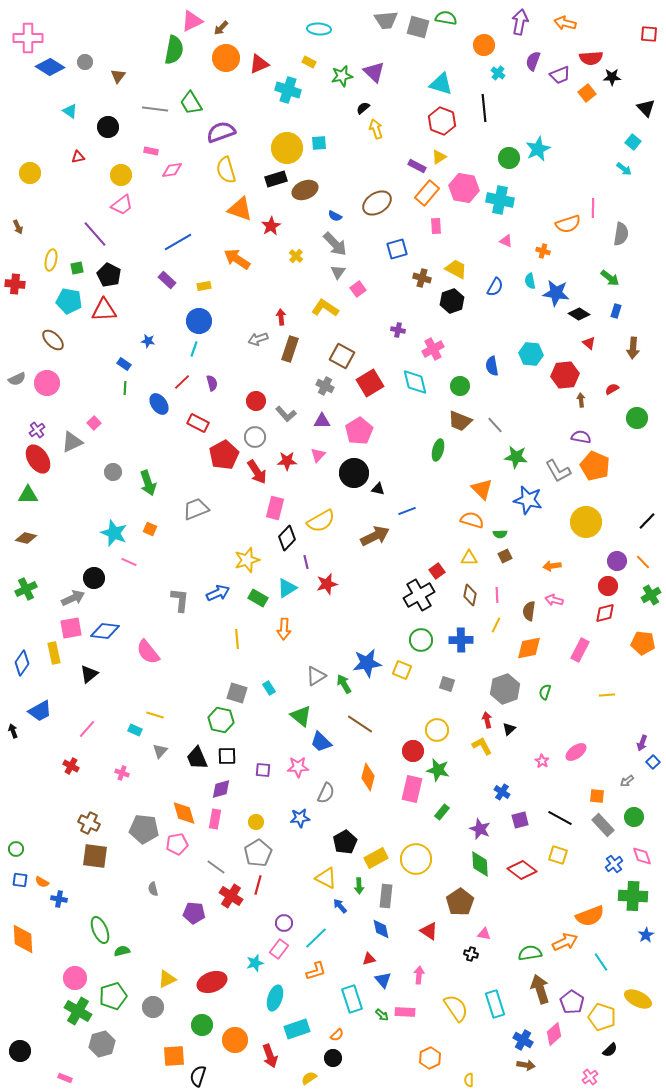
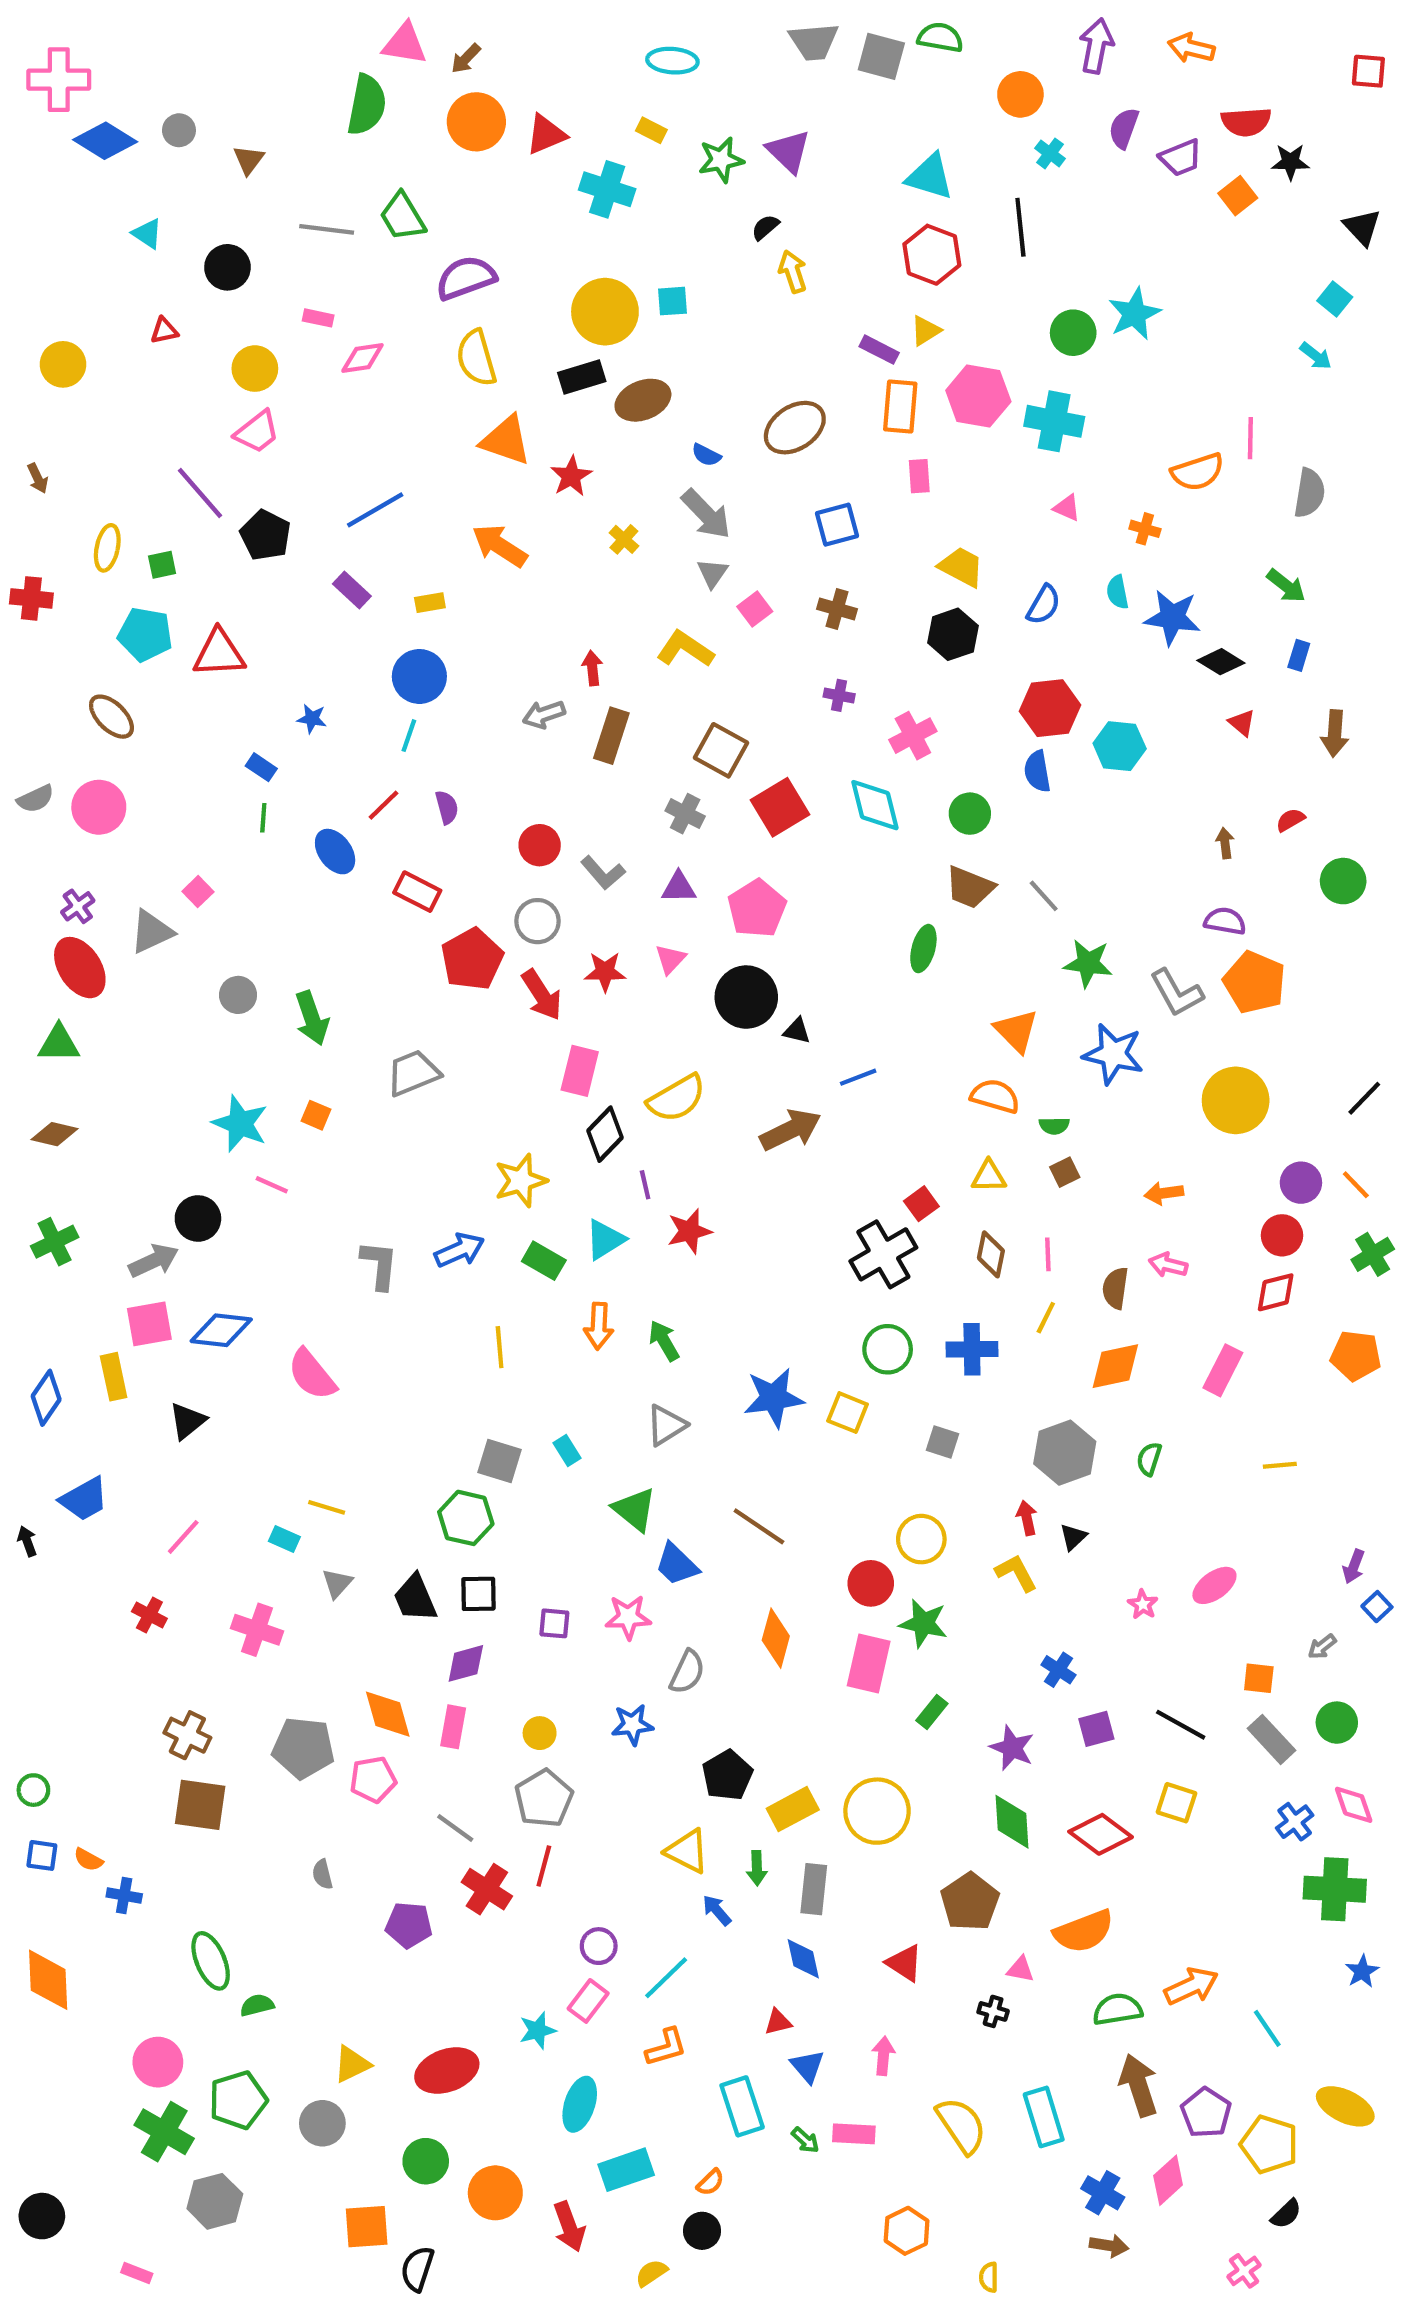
pink triangle: (192, 21) -> (405, 44), turned 35
orange rectangle: (427, 193) -> (900, 407), turned -35
black pentagon: (109, 275) -> (265, 535), moved
brown cross: (422, 278) -> (837, 609), moved
red hexagon: (565, 375) -> (1050, 708), moved
green arrow: (344, 684) -> (664, 1341), moved
pink cross: (122, 773) -> (257, 1630), size x1.6
orange semicircle: (590, 916) -> (1084, 1931), moved

